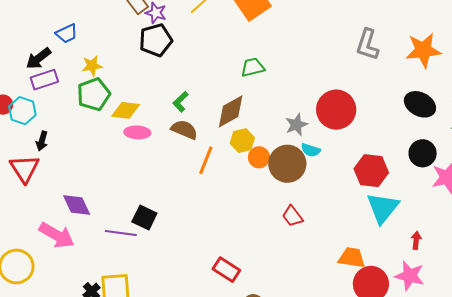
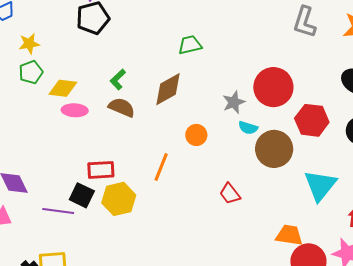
green pentagon: (94, 94) -> (31, 72), size x0.7
yellow hexagon: (242, 141) -> (119, 199), moved, size x1.4
orange line: (206, 160) -> (161, 167), moved
brown circle: (287, 164) -> (274, 149), moved
red hexagon: (371, 171) -> (312, 120), moved
red rectangle: (226, 270) -> (101, 170), moved, turned -36

